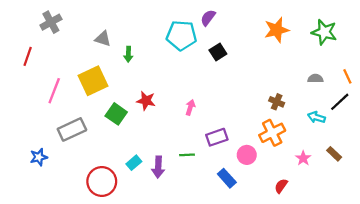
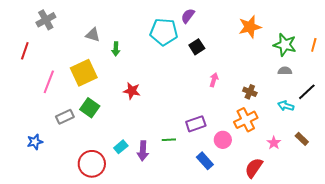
green star: (324, 32) -> (285, 45), moved
orange line: (347, 76) -> (314, 45), moved, turned 40
pink arrow: (190, 107) -> (214, 80), moved
green square: (116, 114) -> (90, 108), moved
gray rectangle: (72, 129) -> (65, 117), size x0.7
red semicircle: (281, 186) -> (254, 168), size x1.5

